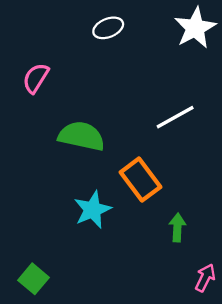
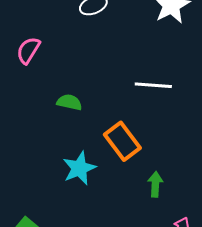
white line: (175, 117) -> (153, 85), turned 33
green semicircle: (81, 136) -> (69, 102), size x0.6

